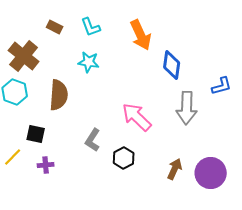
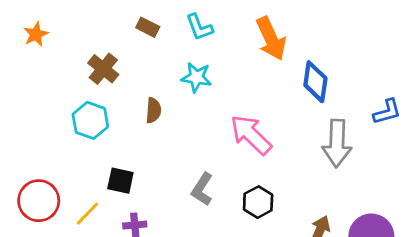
brown cross: (24, 56) -> (103, 69), size x0.7
brown semicircle: (59, 95) -> (153, 110), moved, size x0.6
pink arrow: (137, 117) -> (251, 135), moved
black hexagon: (124, 158) -> (258, 202), moved

